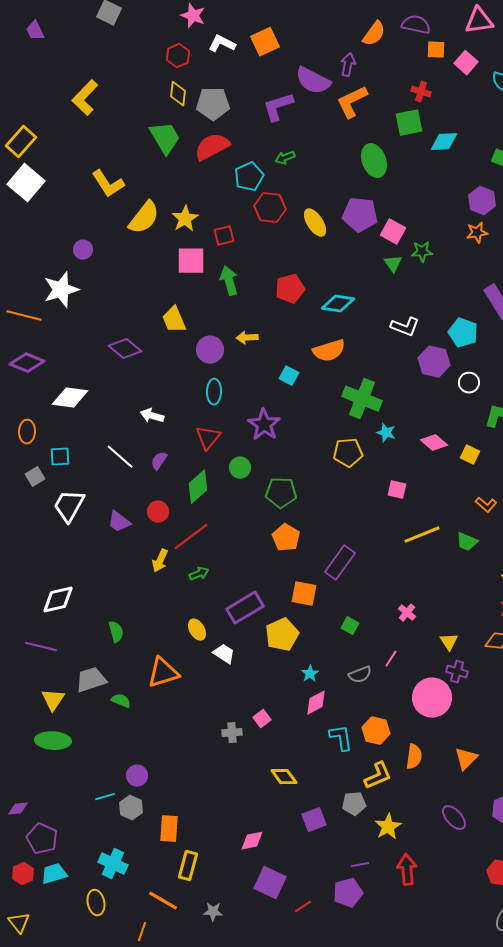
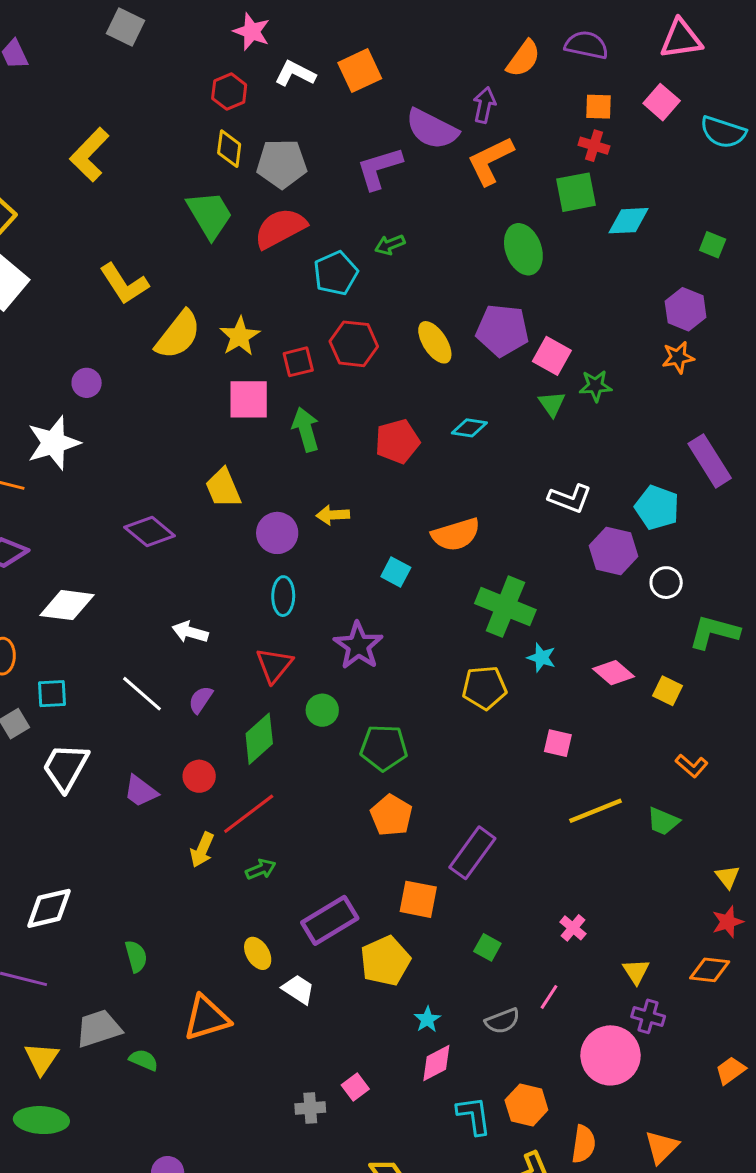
orange square: (436, 50) -> (598, 107), moved
red hexagon: (270, 208) -> (354, 344), moved
cyan diamond: (338, 304) -> (469, 428), moved, size x0.7

